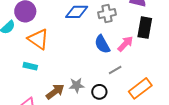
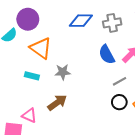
gray star: (77, 85) -> (63, 72), moved
black circle: (99, 92) -> (119, 102), moved

